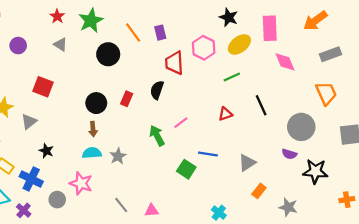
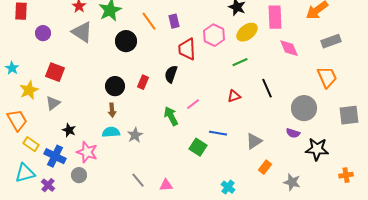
gray triangle: (60, 44) -> (82, 32), size x1.6
red square: (43, 87) -> (55, 72), moved
pink star: (81, 183) -> (87, 152), moved

